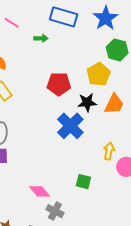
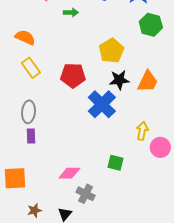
yellow pentagon: (99, 74) -> (111, 51), moved
red pentagon: (59, 84) -> (73, 75), moved
pink diamond: (40, 191) -> (69, 173), turned -50

